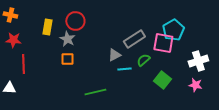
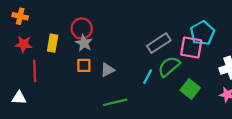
red circle: (75, 21) -> (82, 29), moved
yellow rectangle: (47, 27) -> (53, 43), moved
gray triangle: (114, 55) -> (107, 70), moved
green semicircle: (143, 60) -> (169, 67), size x1.5
cyan line: (124, 69) -> (148, 77), turned -56

